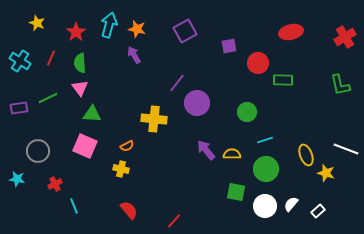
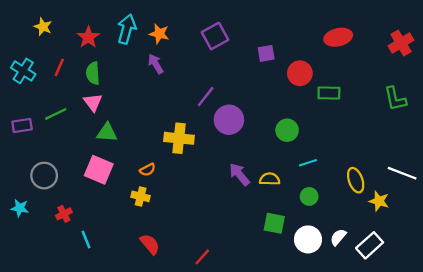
green circle: (266, 169) -> (309, 196), size x0.6
white rectangle: (318, 211) -> (370, 245), size x1.6

